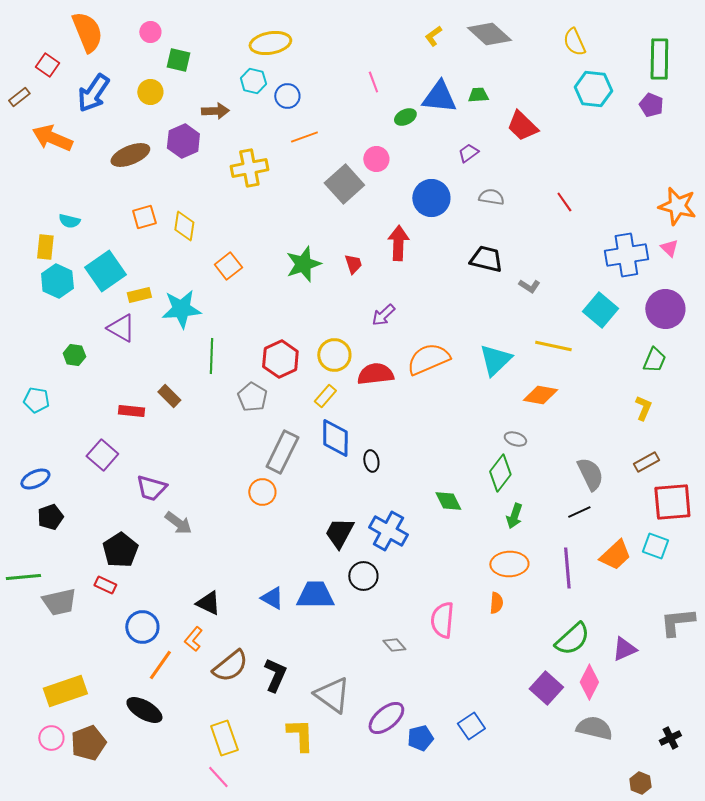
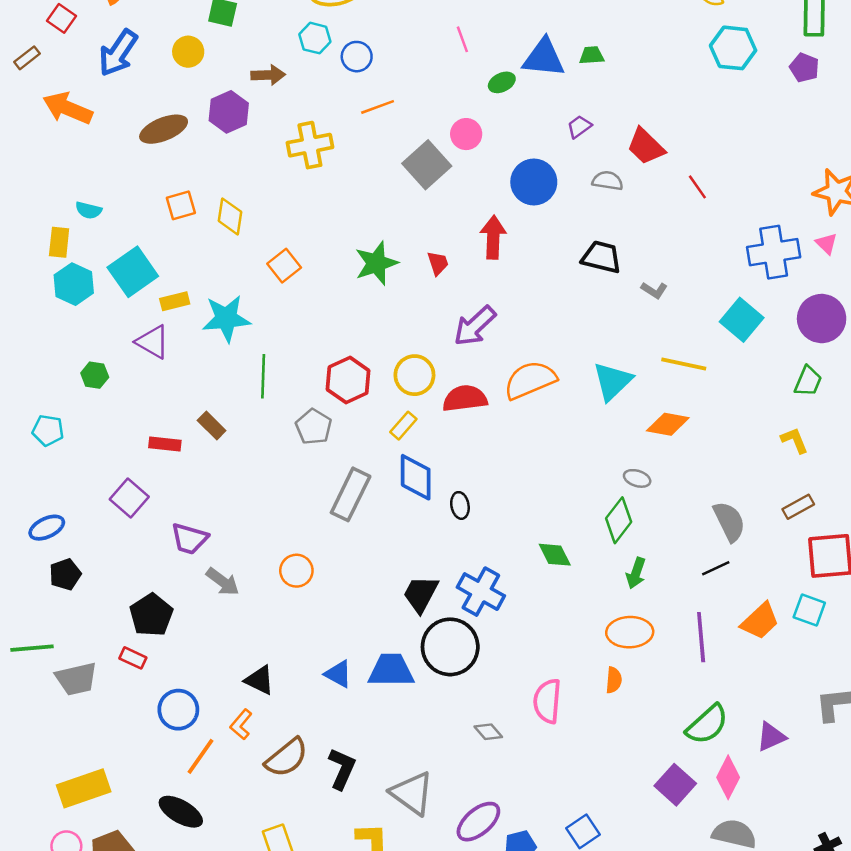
red trapezoid: (522, 126) -> (646, 146), moved
purple arrow: (383, 315) -> (475, 326), size x1.5
yellow L-shape: (643, 408) -> (795, 440), turned -45
orange circle: (262, 492) -> (296, 571), moved
black circle: (363, 576) -> (450, 647), size x1.6

